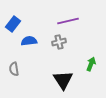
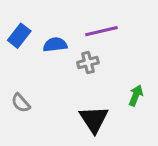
blue semicircle: (29, 41) -> (55, 45), moved
gray semicircle: (14, 69) -> (21, 103), turned -32

